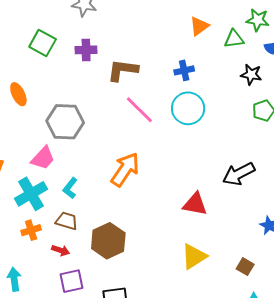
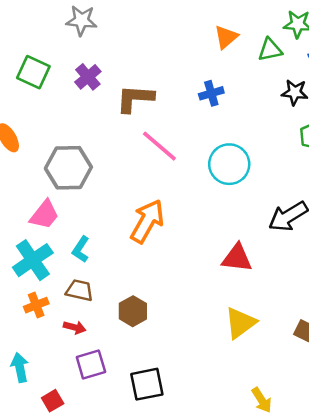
purple cross: (86, 50) -> (88, 77), turned -35
cyan circle: (188, 108) -> (229, 164), moved
brown hexagon: (108, 241) -> (133, 311), size x0.7

